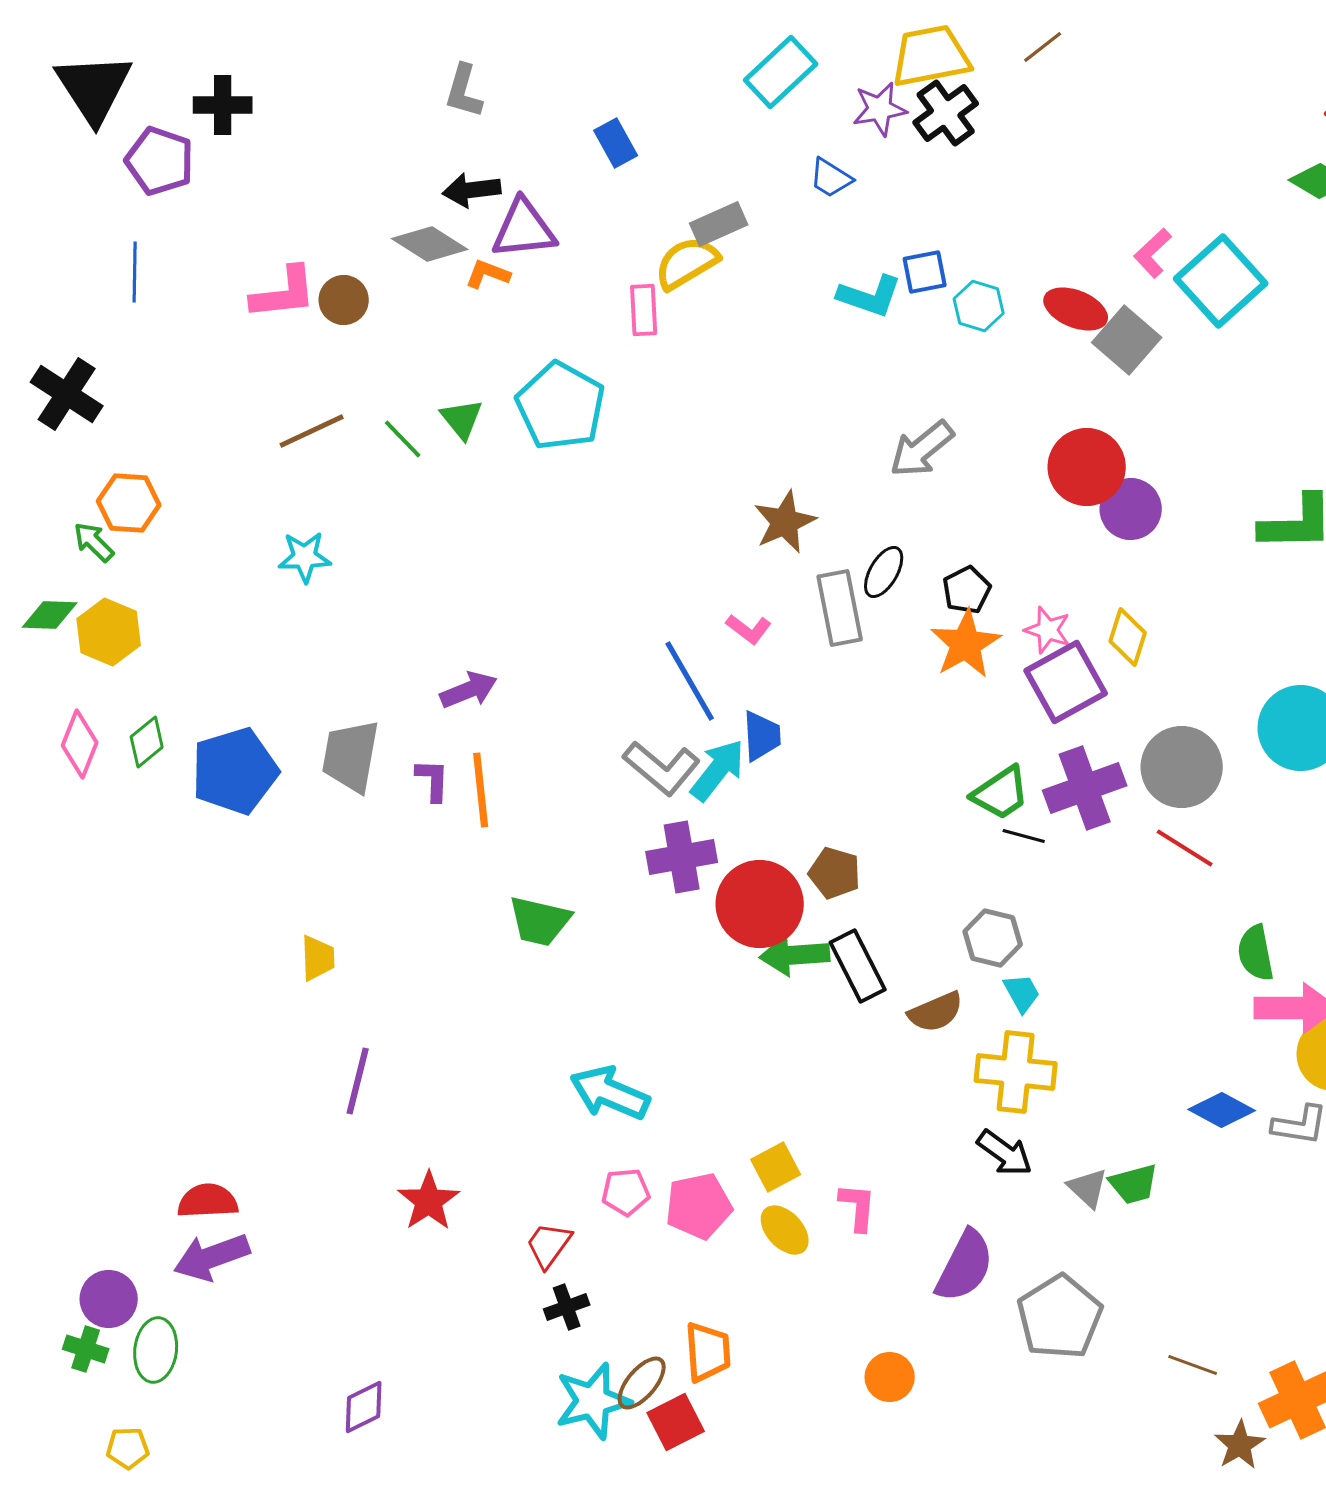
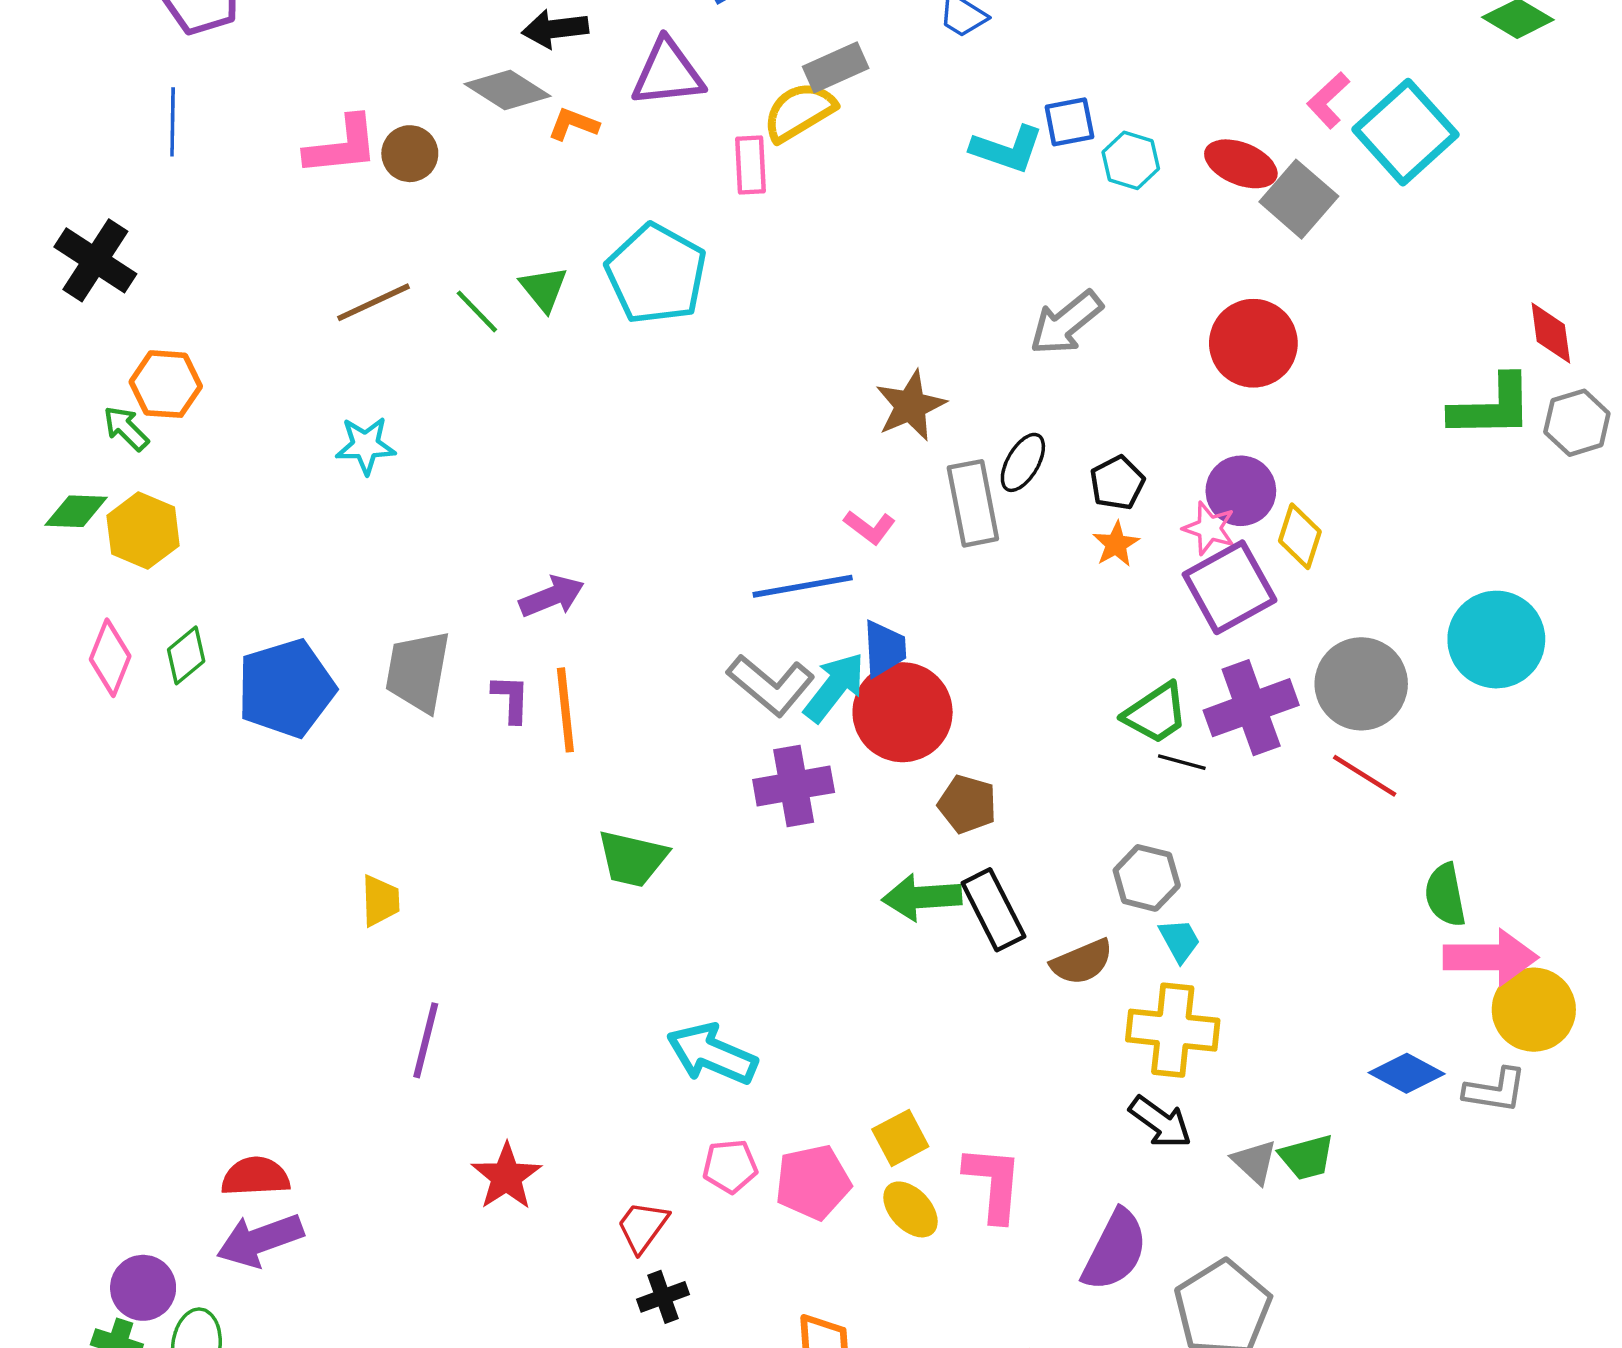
purple triangle: (524, 229) -> (668, 73), moved
purple circle: (1131, 509) -> (1241, 491), moved
orange star: (966, 644) -> (1116, 544), size x0.6
blue line: (690, 681) -> (803, 586), turned -70
red circle: (760, 904) -> (903, 712), moved
pink L-shape: (858, 1207) -> (993, 1183), size x1.4

